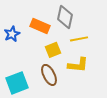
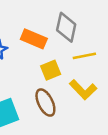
yellow L-shape: (78, 65) -> (83, 90), turned 40

